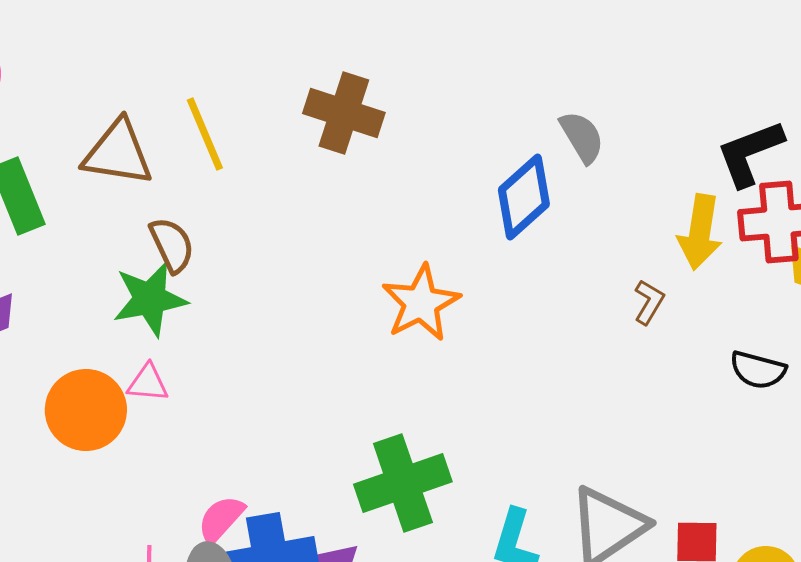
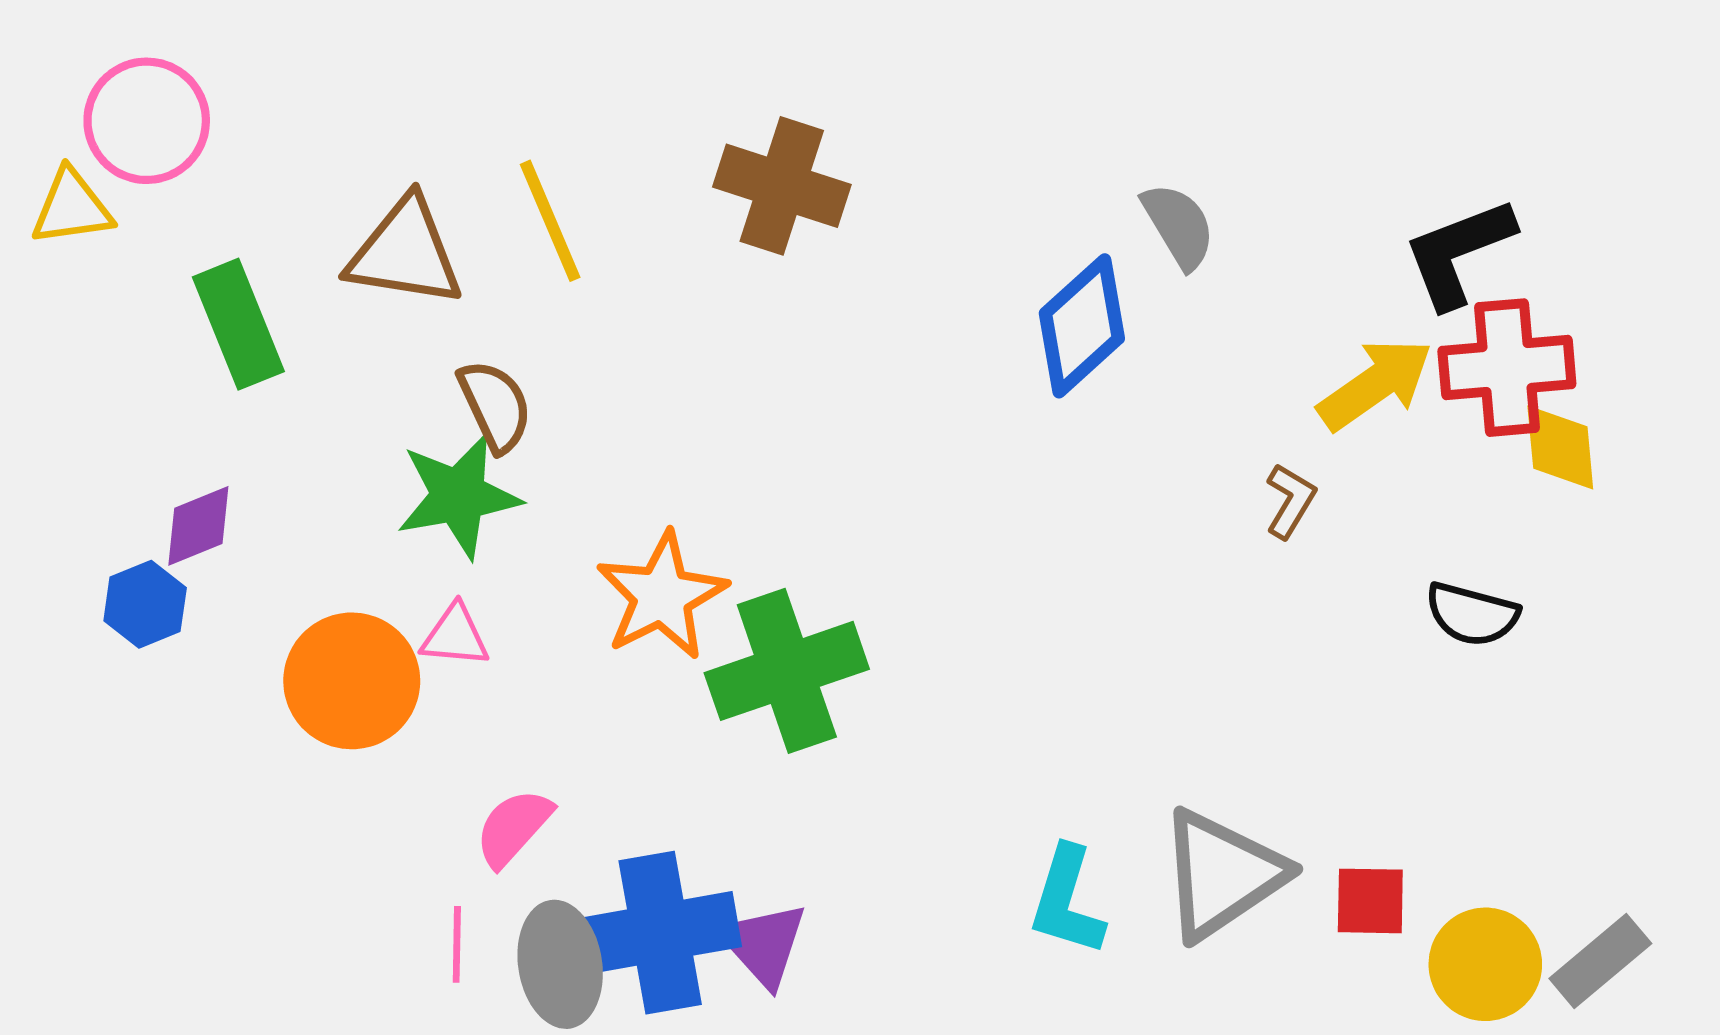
yellow arrow: (700, 232) -> (1375, 384), turned -134
orange star: (421, 303) -> (662, 596), moved
green cross: (403, 483) -> (787, 671), moved
pink semicircle: (221, 519) -> (513, 828), moved

